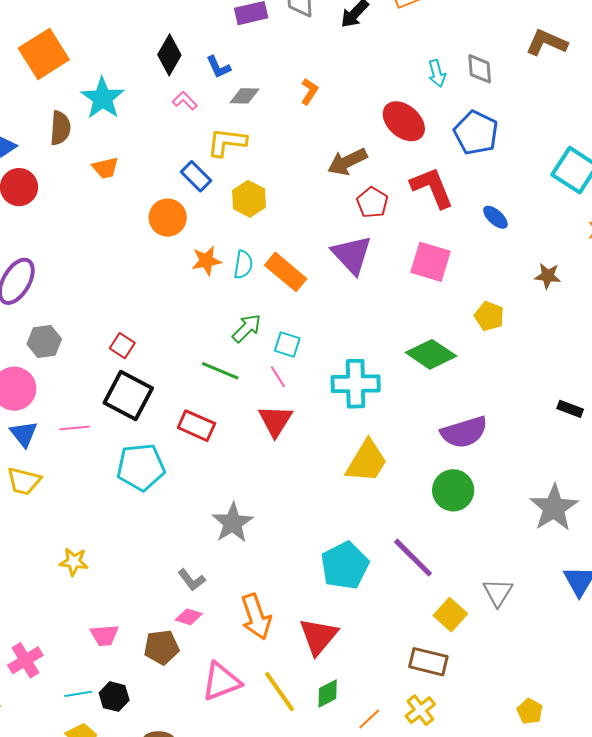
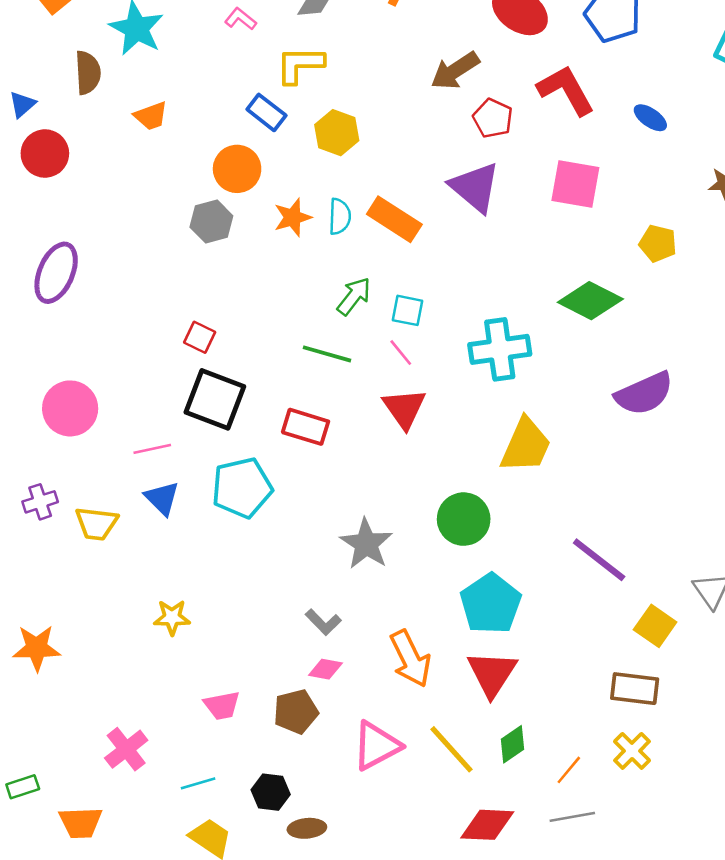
gray hexagon: (44, 342) -> (211, 221), moved
blue triangle: (24, 434) -> (162, 498), moved
green circle: (453, 490) -> (464, 519), moved
cyan pentagon: (345, 566) -> (491, 604), moved
black hexagon: (114, 697) -> (271, 792), moved

